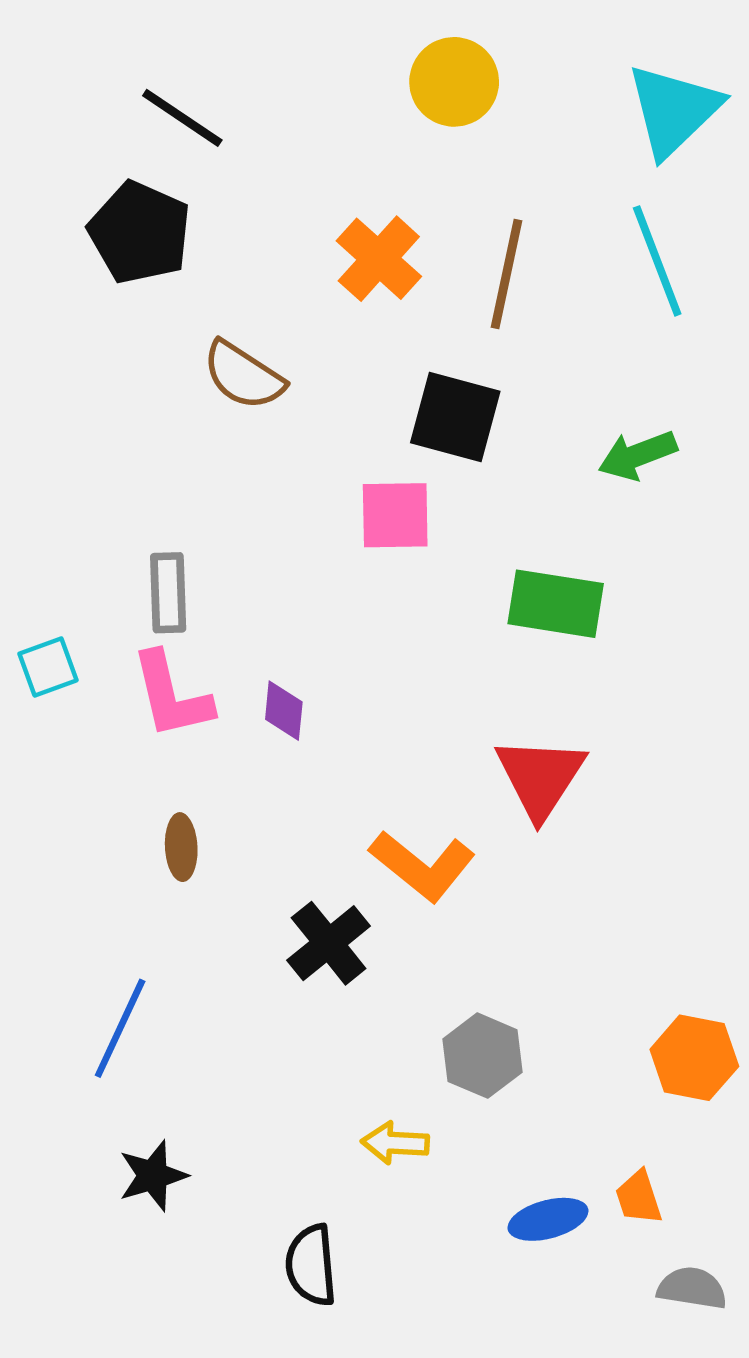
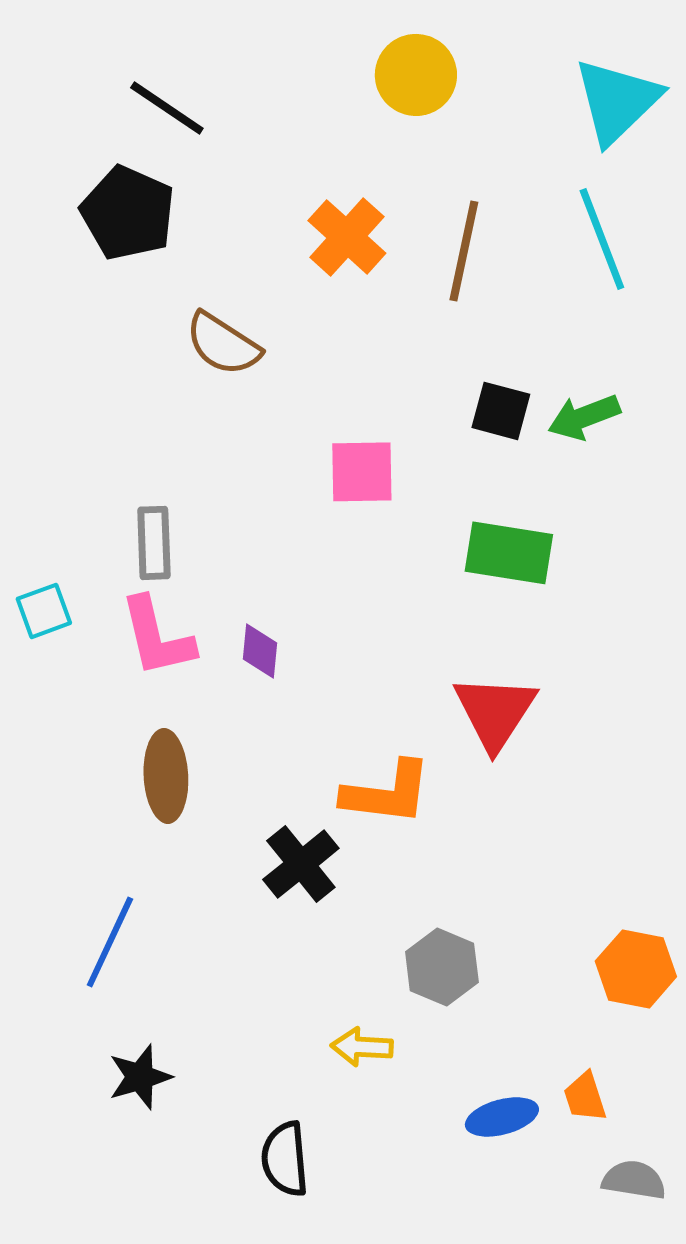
black square: (455, 417) -> (501, 411), moved, size x0.7
brown ellipse: (181, 847) -> (166, 776), size x1.5
orange L-shape: (422, 866) -> (387, 793), turned -32

